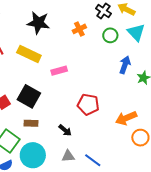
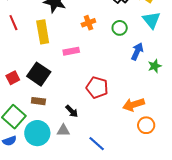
orange cross: (79, 29) -> (88, 23), moved
green circle: (110, 35) -> (120, 28), moved
yellow rectangle: (29, 54) -> (43, 32), turned 50
gray triangle: (68, 156) -> (63, 130), moved

